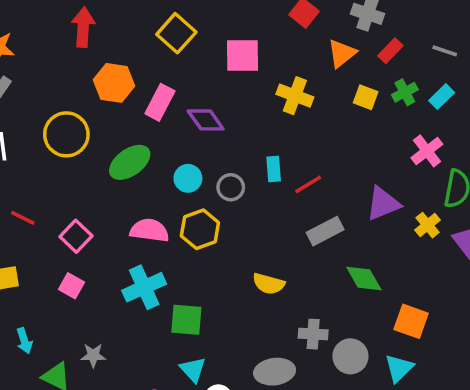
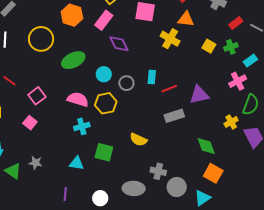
red rectangle: (390, 51) -> (236, 23), moved
orange triangle: (342, 53) -> (186, 19), moved, turned 36
cyan rectangle: (442, 97) -> (250, 61), moved
pink rectangle: (160, 102) -> (104, 20), moved
purple triangle: (383, 204) -> (199, 95), moved
green diamond: (364, 279) -> (206, 146), moved
cyan cross: (144, 287) -> (82, 126), moved, size x0.7
green square: (186, 320) -> (104, 152), moved
cyan triangle: (193, 370) -> (76, 163), moved, turned -49

